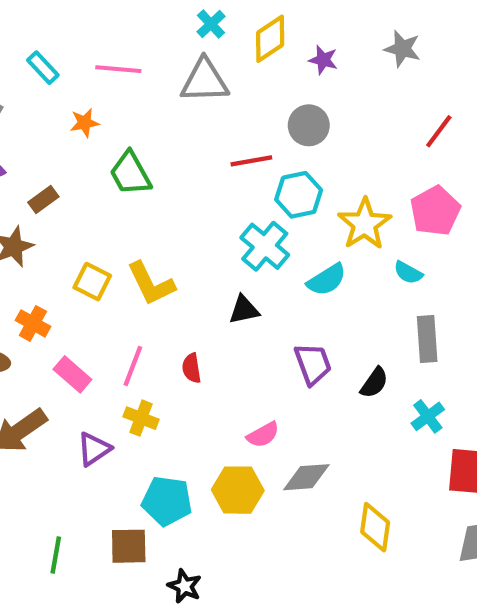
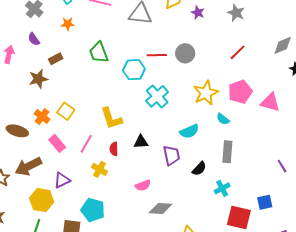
orange star: (85, 123) -> (68, 24), moved
gray circle: (309, 125) -> (185, 53), moved
red line: (439, 131) -> (238, 52), moved
cyan hexagon: (299, 195) -> (134, 70), moved
cyan semicircle: (327, 280) -> (189, 131), moved
yellow square: (92, 282) -> (66, 111), moved
yellow L-shape: (151, 284) -> (111, 118), moved
black triangle: (244, 310) -> (141, 142), moved
yellow cross: (141, 418) -> (99, 169), moved
yellow hexagon: (238, 490) -> (42, 200), moved

